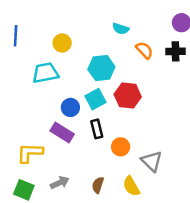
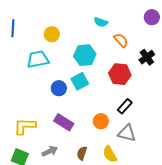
black cross: (175, 51) -> (147, 57), moved, turned -35
red hexagon: (128, 96) -> (120, 74), moved
black rectangle: (97, 129) -> (125, 106), moved, turned 56
purple rectangle: (62, 133) -> (64, 122), moved
gray triangle: (152, 161) -> (127, 133), turned -30

